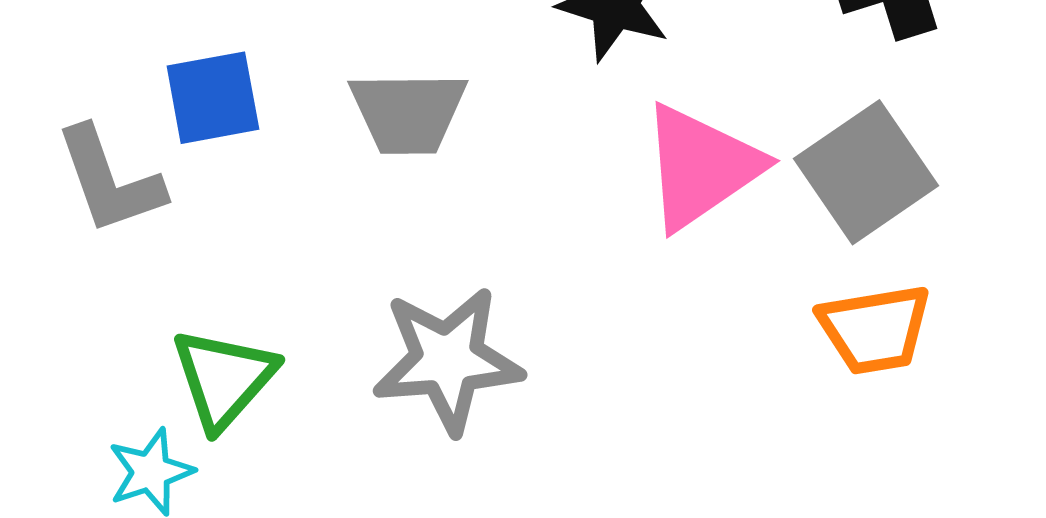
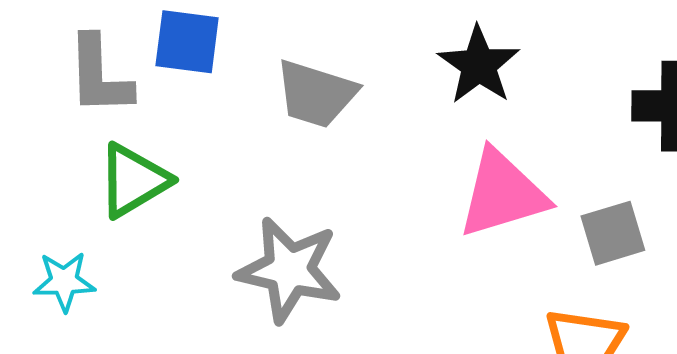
gray square: (866, 172) -> (613, 233), size x0.7
green triangle: (224, 378) -> (133, 180), moved

